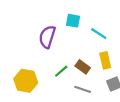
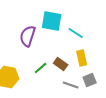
cyan square: (73, 21) -> (52, 21), size x1.5
gray line: (83, 89) -> (71, 85), moved

